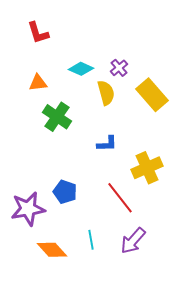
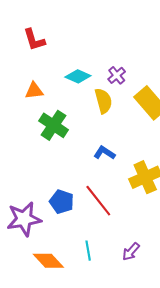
blue L-shape: (107, 144) -> (104, 153), turned -145
red line: (120, 198) -> (98, 201), moved
purple arrow: (133, 241) -> (131, 252), size x0.7

